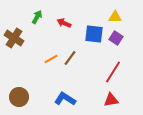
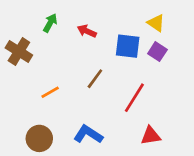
yellow triangle: (115, 17) -> (156, 23), turned 32
orange line: (51, 59) -> (50, 92), moved
red line: (113, 72) -> (134, 98), moved
brown circle: (19, 97) -> (39, 138), moved

